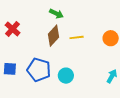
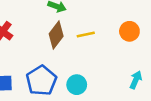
blue pentagon: (39, 70) -> (41, 81), turned 30

